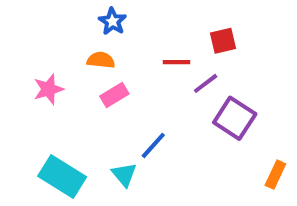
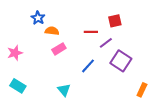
blue star: (112, 21) -> (38, 18), moved
pink star: (48, 89) -> (15, 53), moved
blue line: (153, 145) -> (88, 66), moved
cyan rectangle: (62, 176) -> (18, 86), moved, size x0.7

